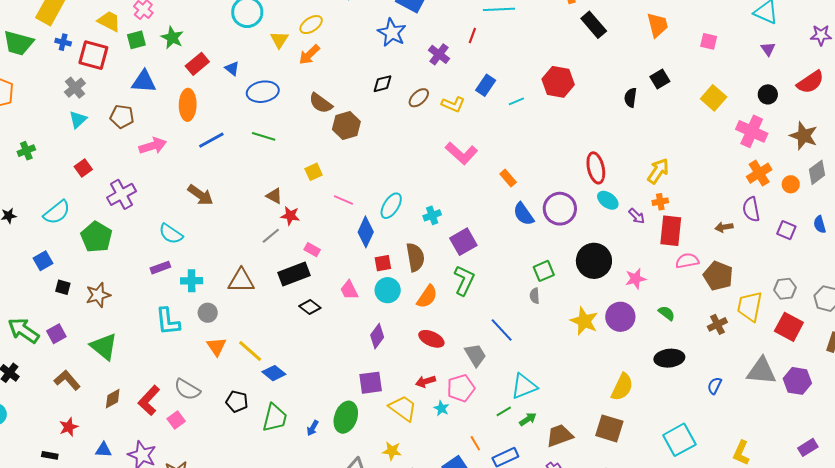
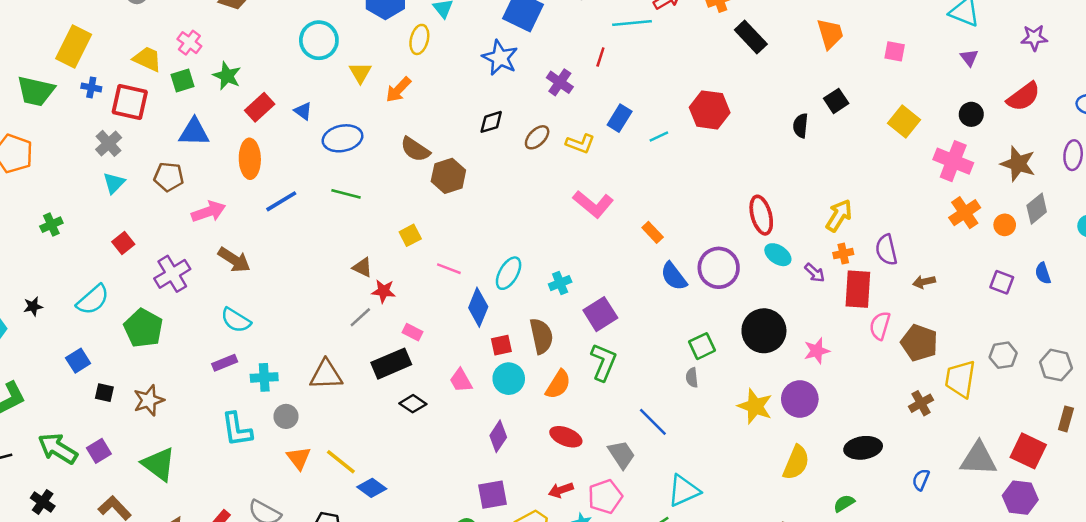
yellow ellipse: (311, 25) -> (419, 39), moved, turned -40
brown arrow: (200, 195) -> (234, 260), moved
purple semicircle: (751, 209) -> (886, 250), moved
pink semicircle: (687, 261) -> (880, 326), turned -60
green semicircle: (667, 313) -> (844, 503), moved, turned -66
red square: (789, 327) -> (1028, 451), moved
purple hexagon: (797, 381) -> (1020, 498), moved
yellow semicircle: (622, 387) -> (796, 463), moved

